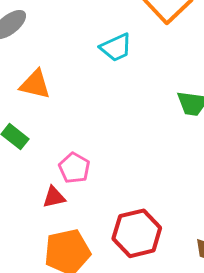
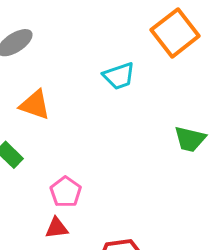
red triangle: (54, 197) -> (57, 228), moved

